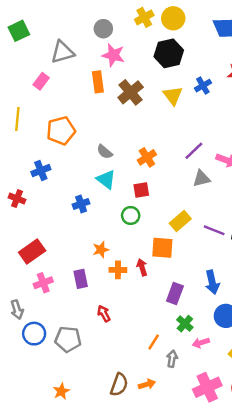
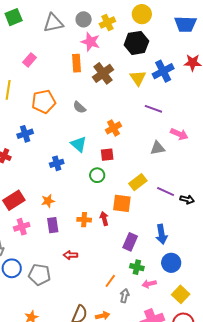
yellow cross: (144, 17) -> (107, 23), moved
gray triangle: (63, 52) -> (53, 23), moved
blue cross: (203, 86) -> (163, 71), size x1.5
purple line: (194, 151) -> (153, 109), moved, turned 60
gray semicircle: (105, 152) -> (79, 107), moved
orange star: (101, 250) -> (48, 201), moved
red arrow: (104, 314) -> (70, 255), turned -64
green cross: (185, 324) -> (137, 267), turned -32

